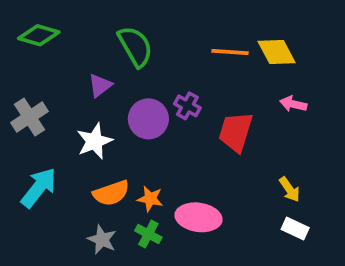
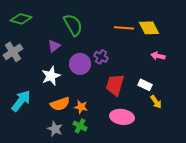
gray cross: (29, 117) -> (13, 52), moved
red trapezoid: (236, 132) -> (115, 85), moved
pink ellipse: (199, 217) -> (122, 117), moved
white rectangle: (295, 228) -> (145, 85), moved

